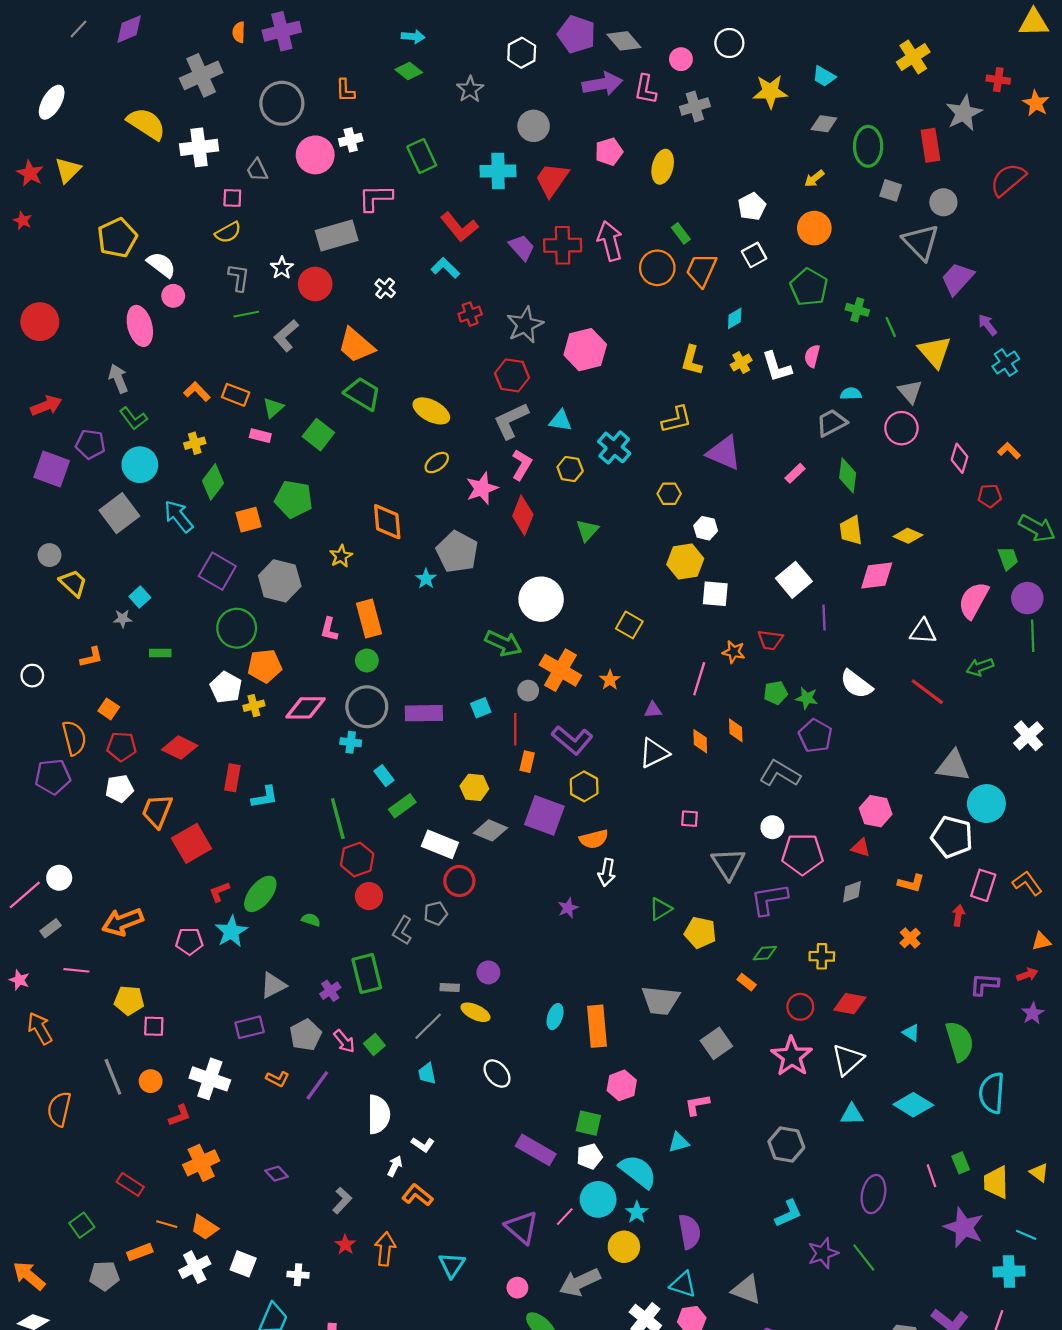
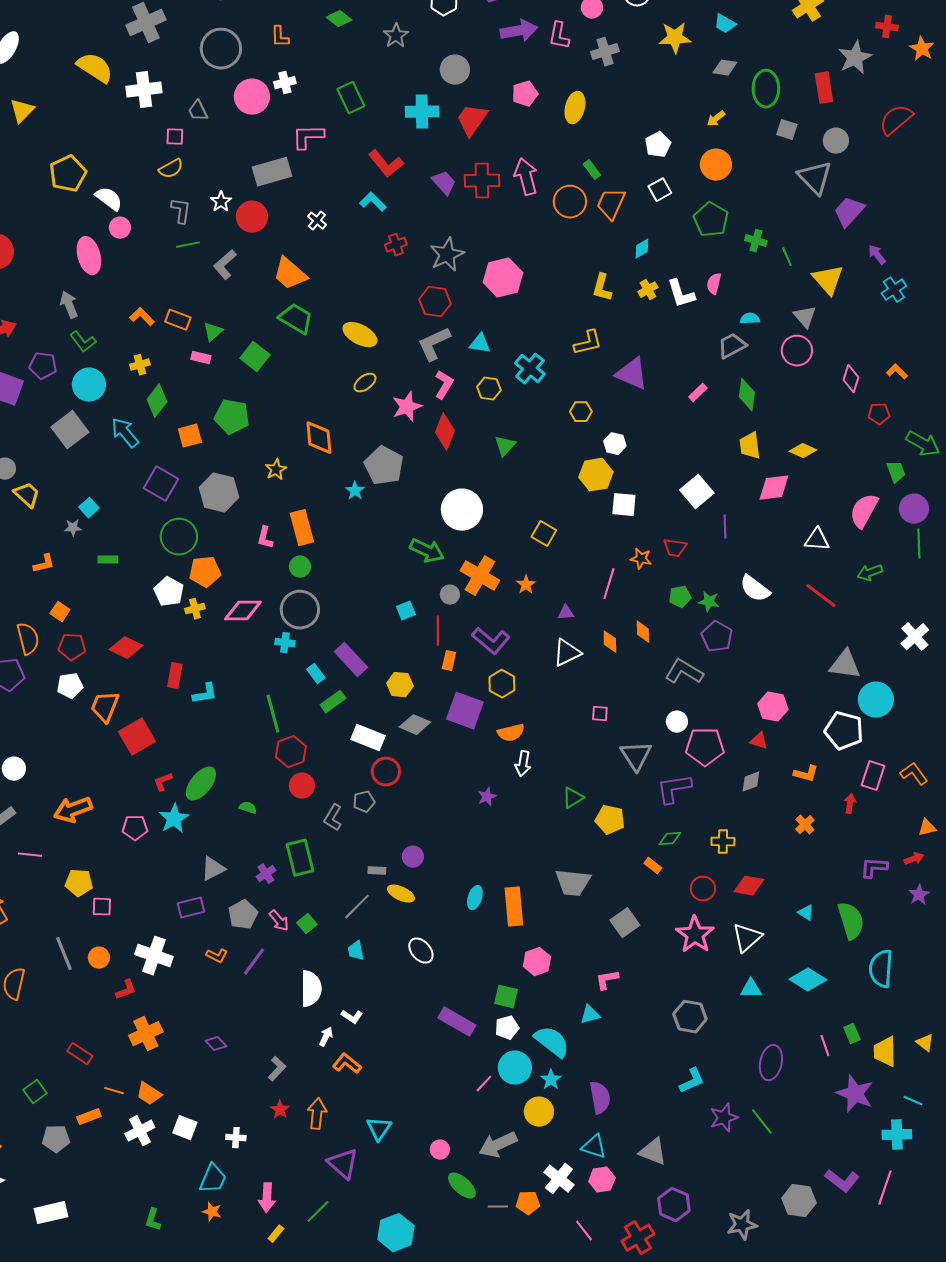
purple rectangle: (424, 713) -> (351, 660), moved, turned 48
purple triangle: (522, 1227) -> (343, 1164), moved

